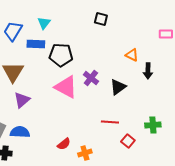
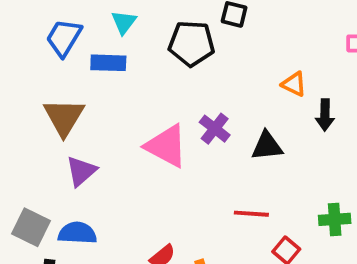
black pentagon: (61, 55) -> (191, 43), moved
black triangle: (118, 87) -> (267, 146), turned 30

